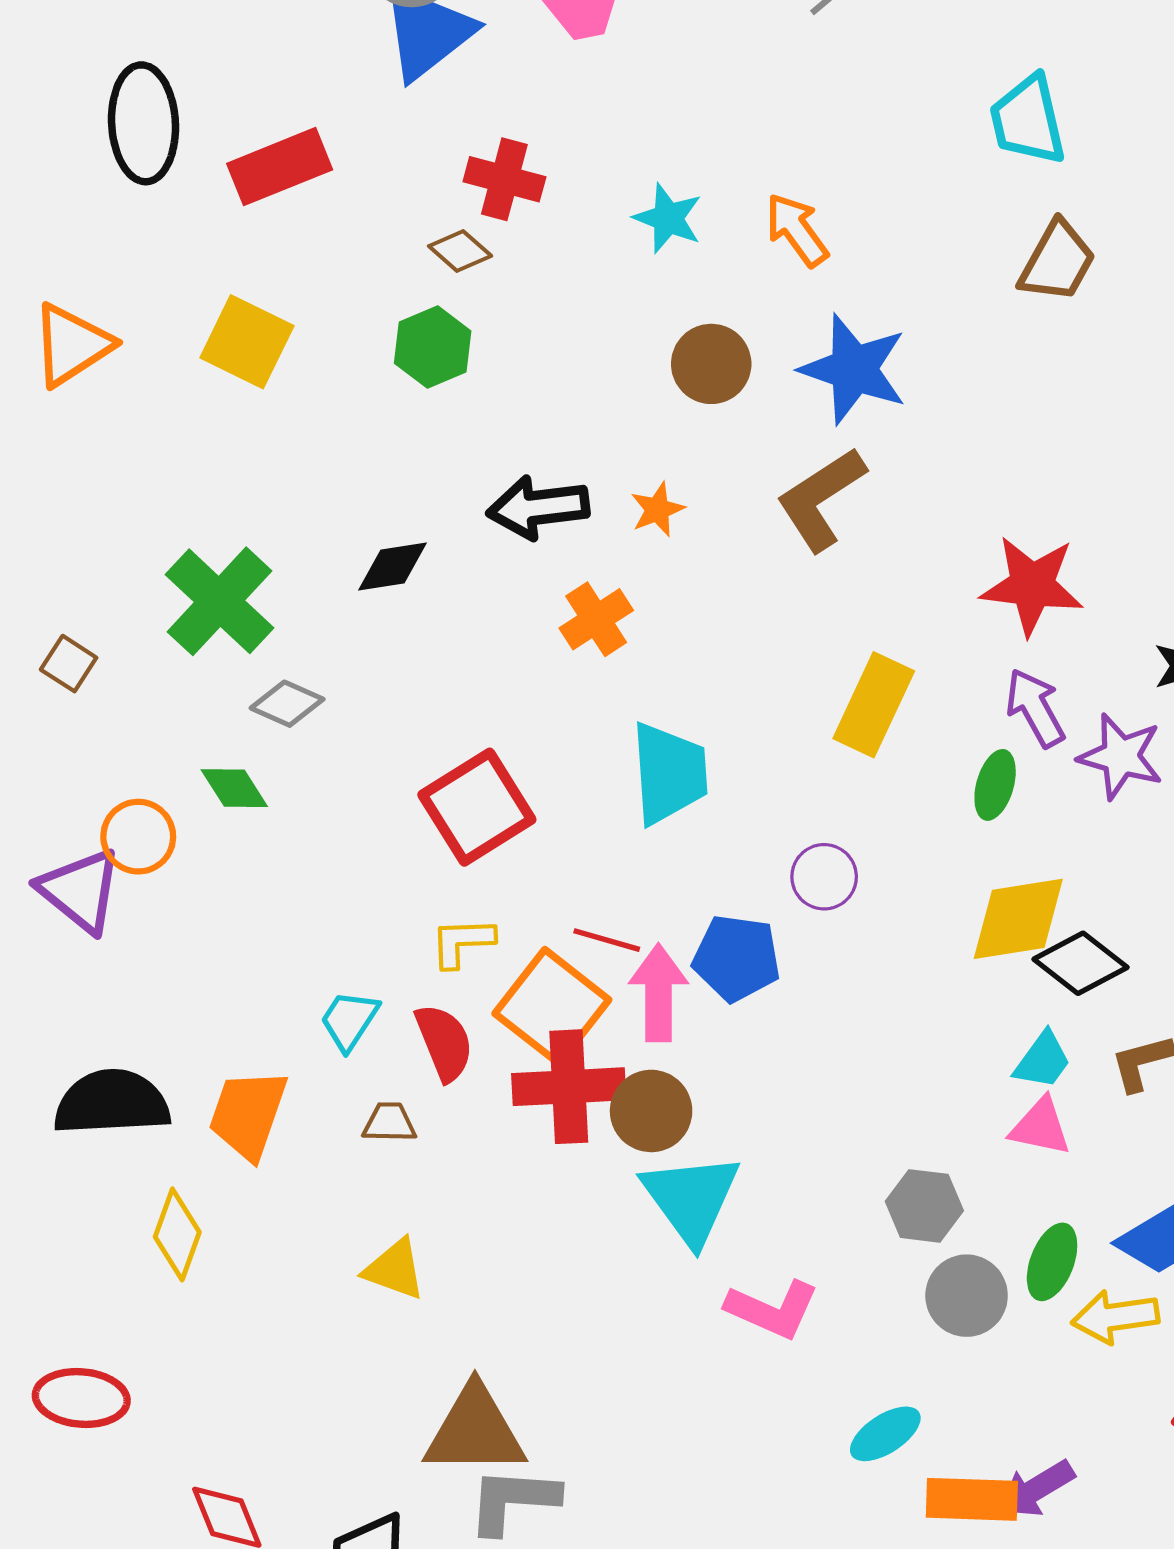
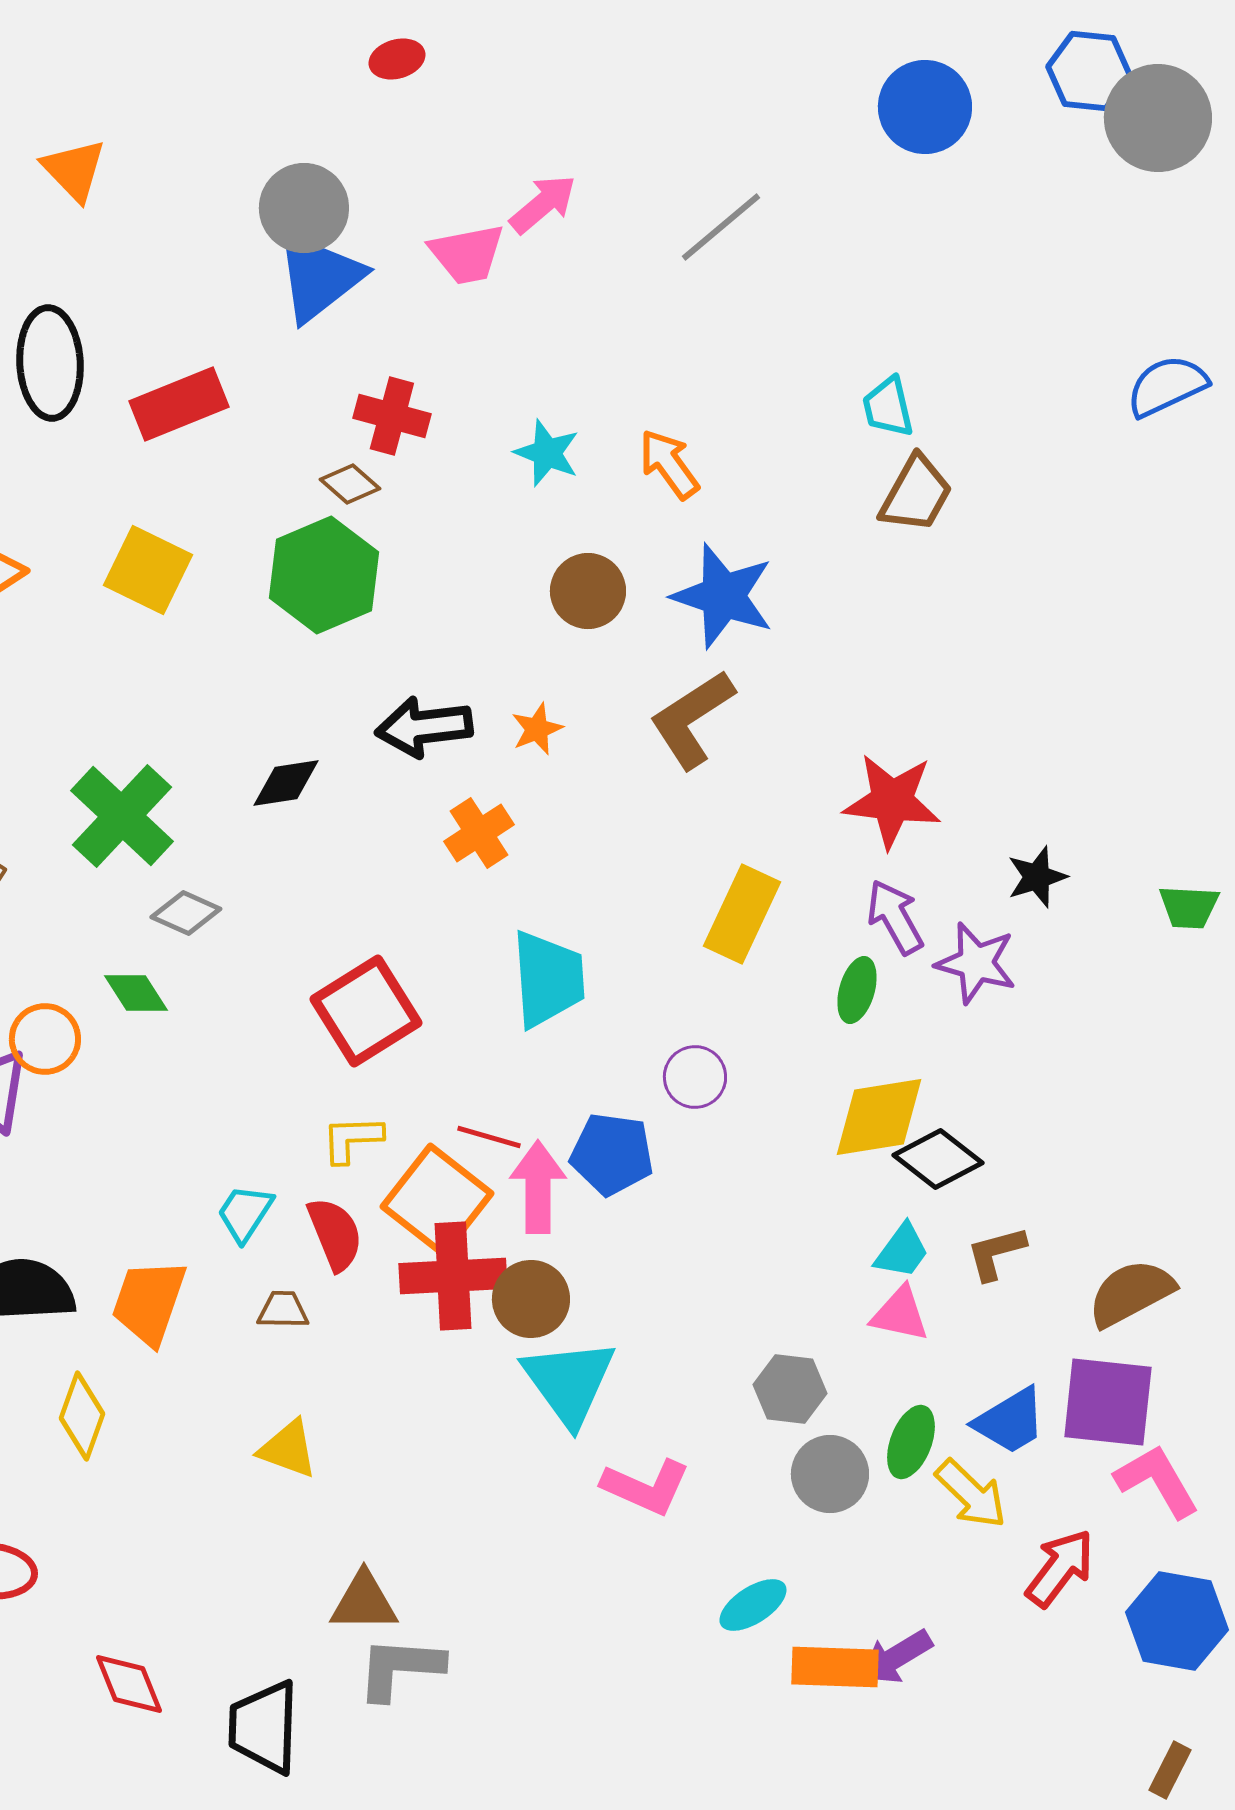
cyan trapezoid: (1028, 120) -> (888, 407), moved, size x0.7
green hexagon: (433, 347) -> (324, 575), size x1.5
yellow arrow: (1115, 1317) -> (971, 1494), turned -128
brown triangle: (475, 1431) -> (364, 1602), size x0.7

